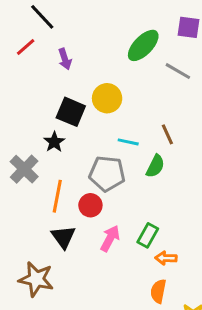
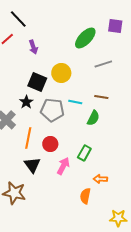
gray line: (178, 71) -> (103, 64), moved, turned -48
brown line: (167, 134) -> (101, 97), turned -56
gray pentagon: (107, 174) -> (52, 110), moved
green rectangle: (148, 235) -> (84, 153), moved
orange semicircle: (158, 291) -> (85, 196), moved

